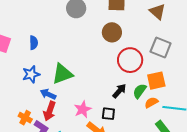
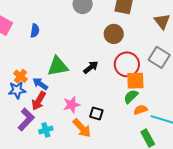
blue star: (31, 74) -> (17, 90), moved
orange square: (156, 81) -> (135, 81), moved
black arrow: (119, 91) -> (91, 67), moved
orange cross: (25, 118) -> (20, 76), moved

